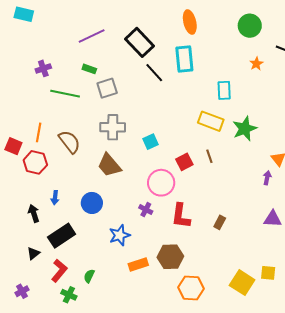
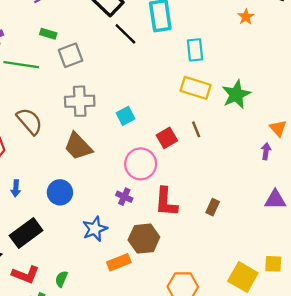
cyan rectangle: (224, 90) -> (195, 50), moved
brown hexagon: (170, 257) -> (144, 239), moved
red L-shape: (59, 271) -> (26, 275), turned 75

